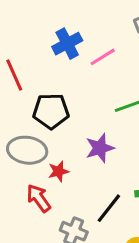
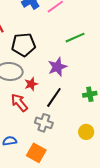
black line: (109, 208) -> (54, 97), moved

